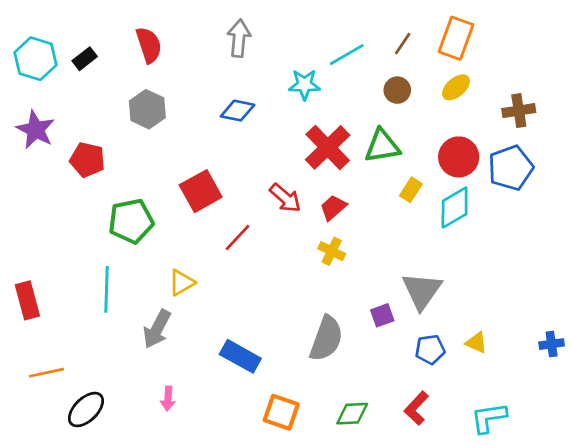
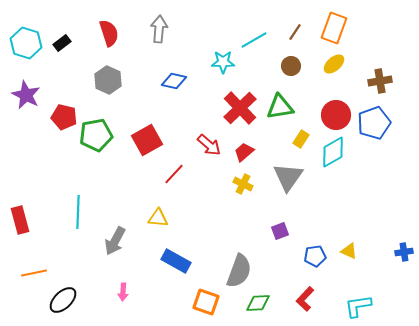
gray arrow: (239, 38) -> (159, 29), moved
green pentagon: (131, 221) -> (96, 135), moved
yellow triangle: (182, 283) -> (158, 218), moved, turned 35
gray triangle: (422, 291) -> (288, 177), moved
gray semicircle: (326, 339) -> (239, 271), moved

